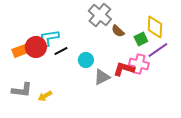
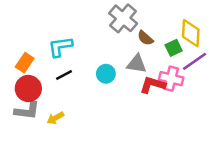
red circle: (36, 47) -> (28, 89), moved
orange rectangle: (20, 51) -> (25, 63), turned -35
black line: (61, 51) -> (64, 75), moved
gray triangle: (102, 77) -> (137, 64), moved, turned 36

